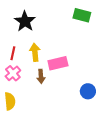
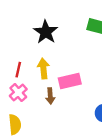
black star: (25, 21) -> (46, 32), moved

